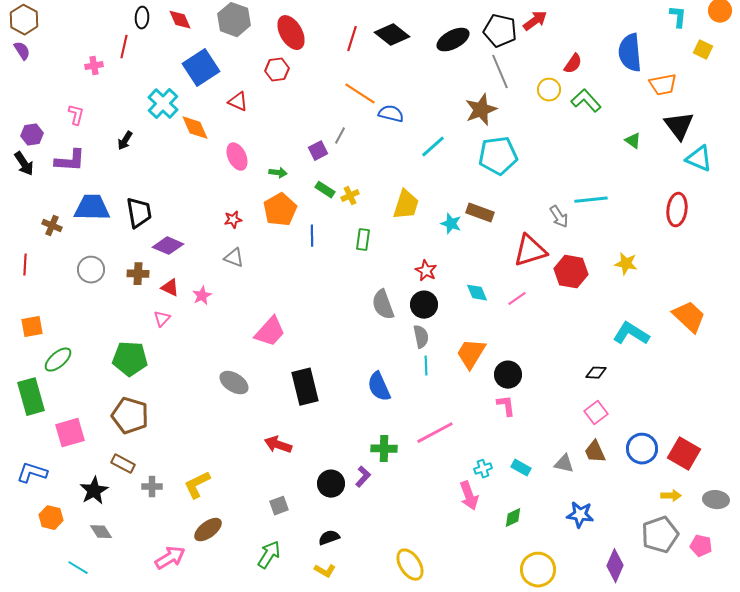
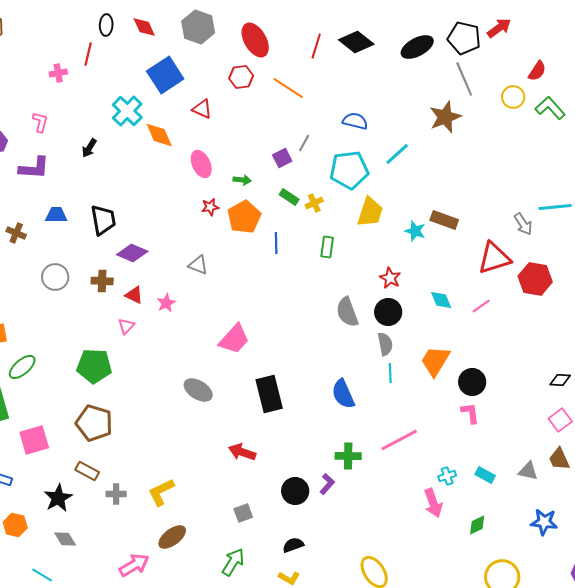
orange line: (360, 94) -> (288, 88), moved
cyan pentagon: (498, 156) -> (349, 170), moved
blue trapezoid: (92, 208) -> (56, 215), size x0.6
red star: (233, 220) -> (210, 207), moved

